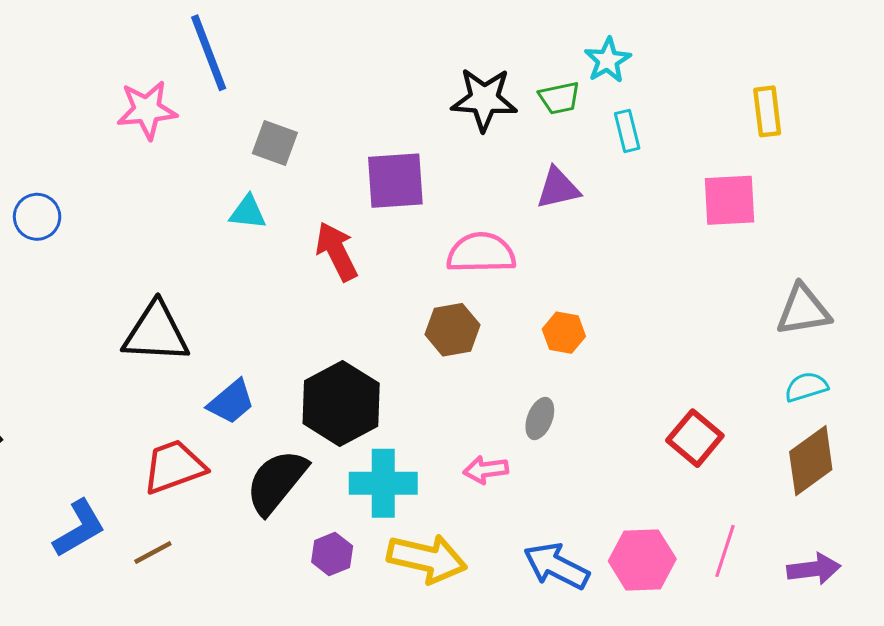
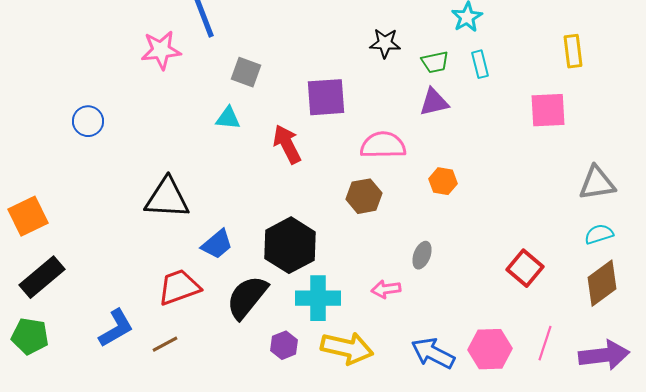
green trapezoid: (559, 98) -> (435, 62), moved
black star: (484, 99) -> (385, 43), size x0.7
orange hexagon: (564, 333) -> (443, 181), moved
purple arrow: (814, 569) -> (604, 355), size x1.4

